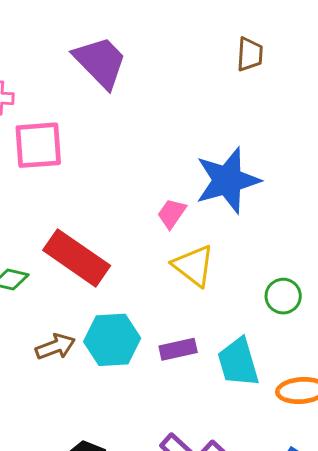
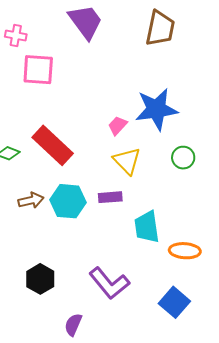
brown trapezoid: (250, 54) -> (160, 28), moved, size x1.6
green circle: (283, 296) -> (183, 158), moved
purple rectangle: (178, 349) -> (110, 197), moved

